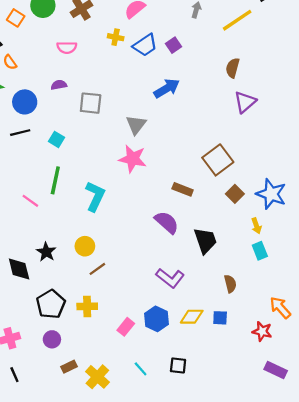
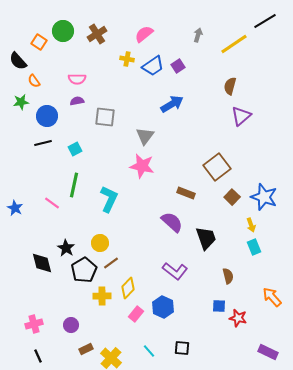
pink semicircle: (67, 47) -> (77, 79), moved
cyan square: (57, 139) -> (75, 149), turned 32
black pentagon: (51, 304) -> (84, 270), moved
yellow diamond: (192, 317) -> (128, 288), moved, turned -45
red star: (262, 331) -> (238, 318), moved

